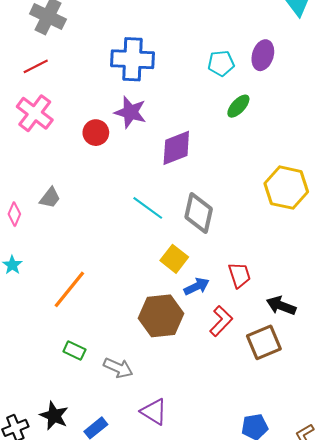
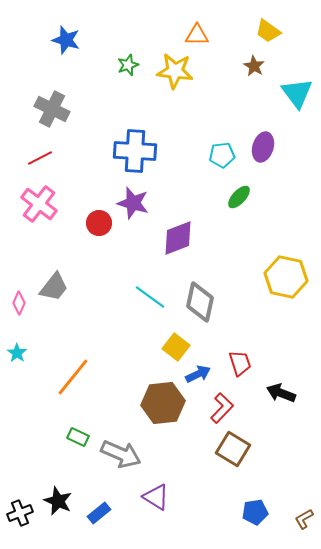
gray trapezoid: (50, 198) -> (54, 287), size x1.4
brown square: (264, 342) -> (233, 449), moved, turned -36
gray arrow: (118, 368) -> (121, 454), size x1.4

